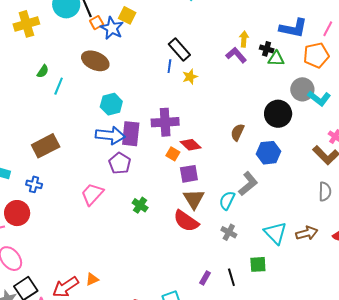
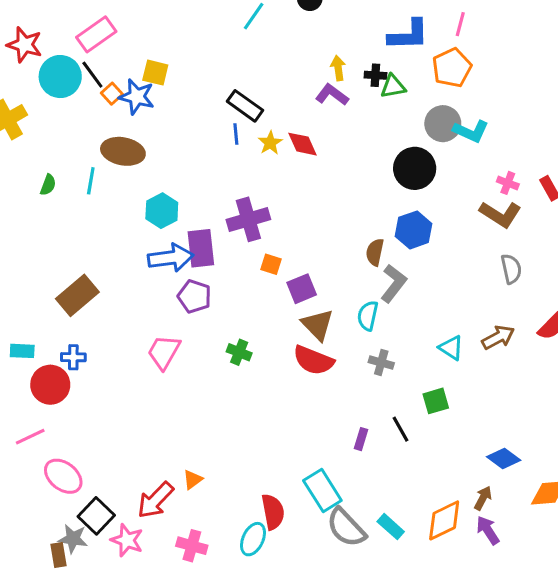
cyan line: (59, 86) -> (91, 181), moved
brown semicircle: (237, 132) -> (375, 252), moved
red diamond: (191, 145) -> (302, 144), moved, turned 35
red circle: (17, 213) -> (50, 385), moved
cyan triangle: (275, 233) -> (451, 348), size x0.7

